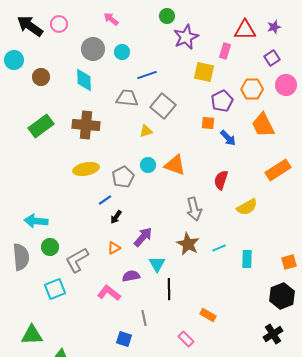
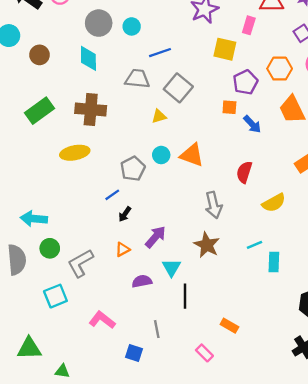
yellow ellipse: (86, 169) -> (75, 153), moved
cyan line: (219, 248) -> (254, 245), moved
pink L-shape: (109, 293) -> (102, 320), moved

